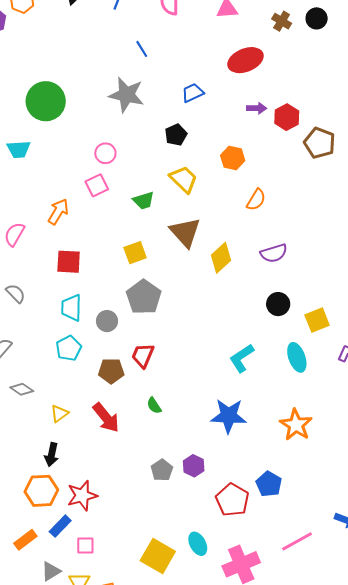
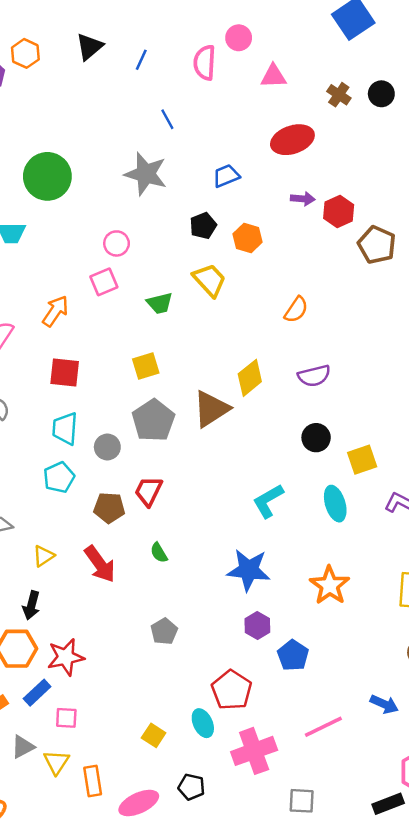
orange hexagon: (233, 158) -> (248, 238), moved
brown triangle: (185, 232) -> (211, 409), moved, turned 36
purple hexagon: (194, 466) -> (257, 625), moved
red pentagon: (232, 500) -> (232, 690), moved
yellow square: (158, 556) -> (154, 735), size x0.6

